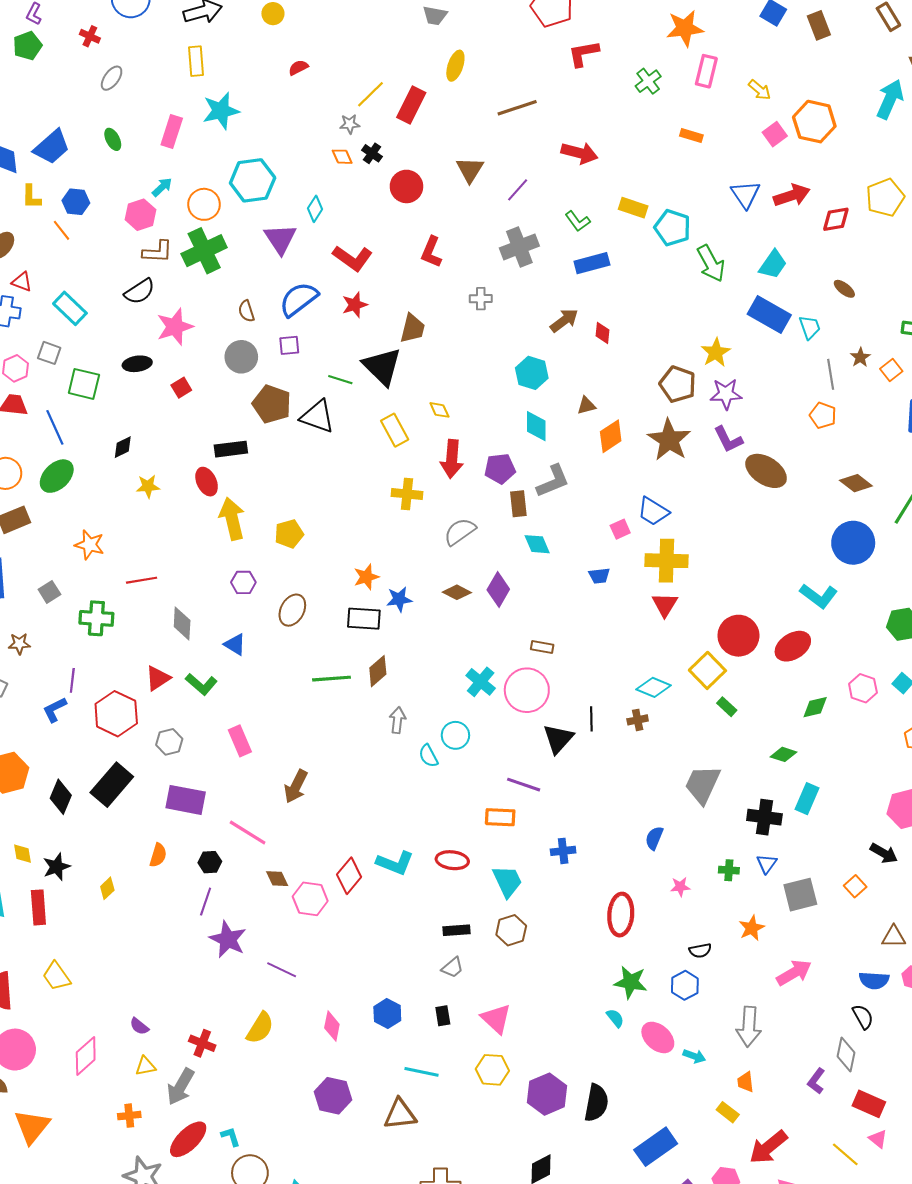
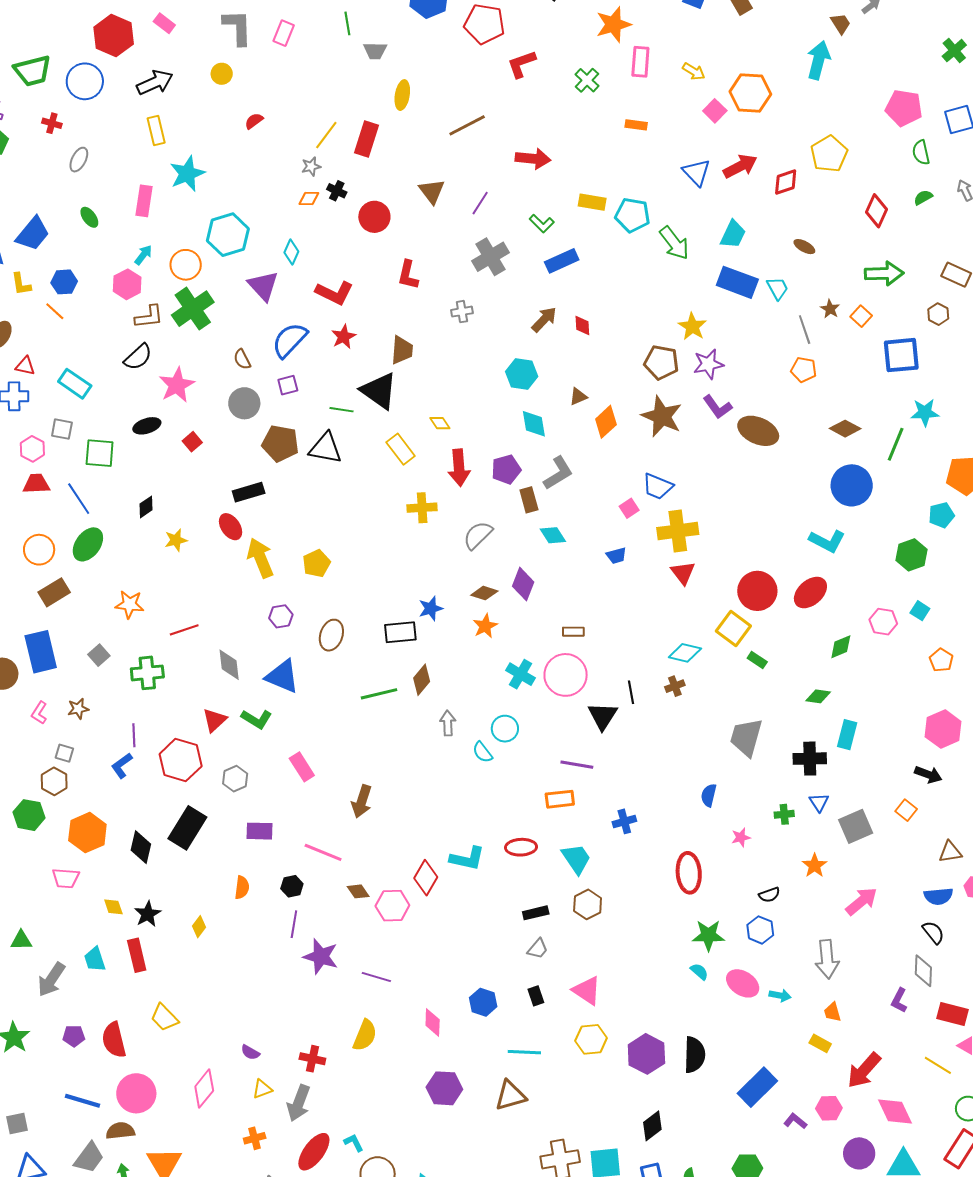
orange diamond: (342, 157) -> (309, 199), turned -55
orange star: (366, 577) -> (485, 626), moved
blue triangle: (235, 644) -> (282, 676), size x1.6
purple rectangle: (186, 800) -> (259, 831), size x0.7

